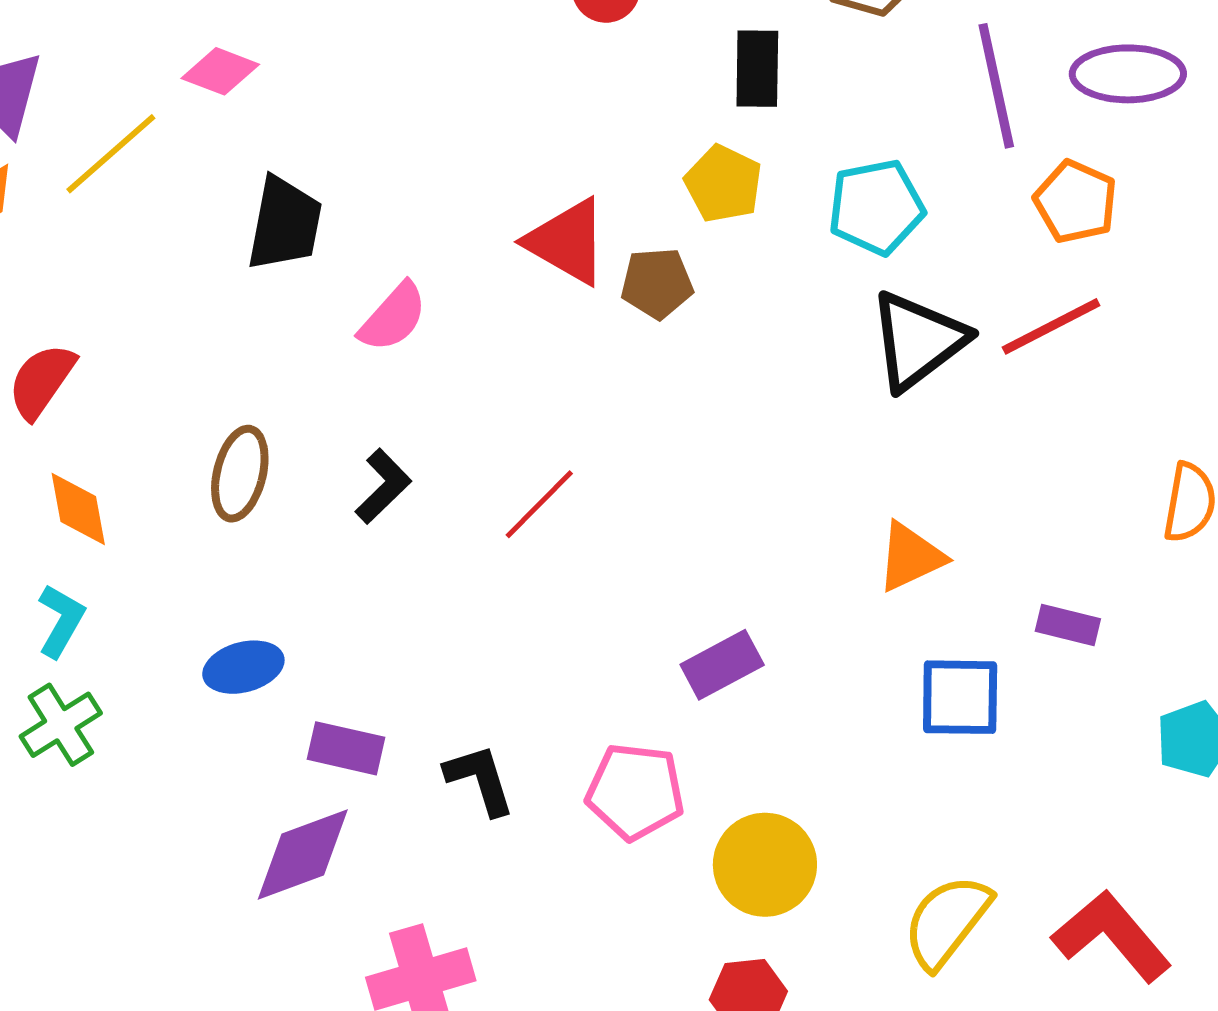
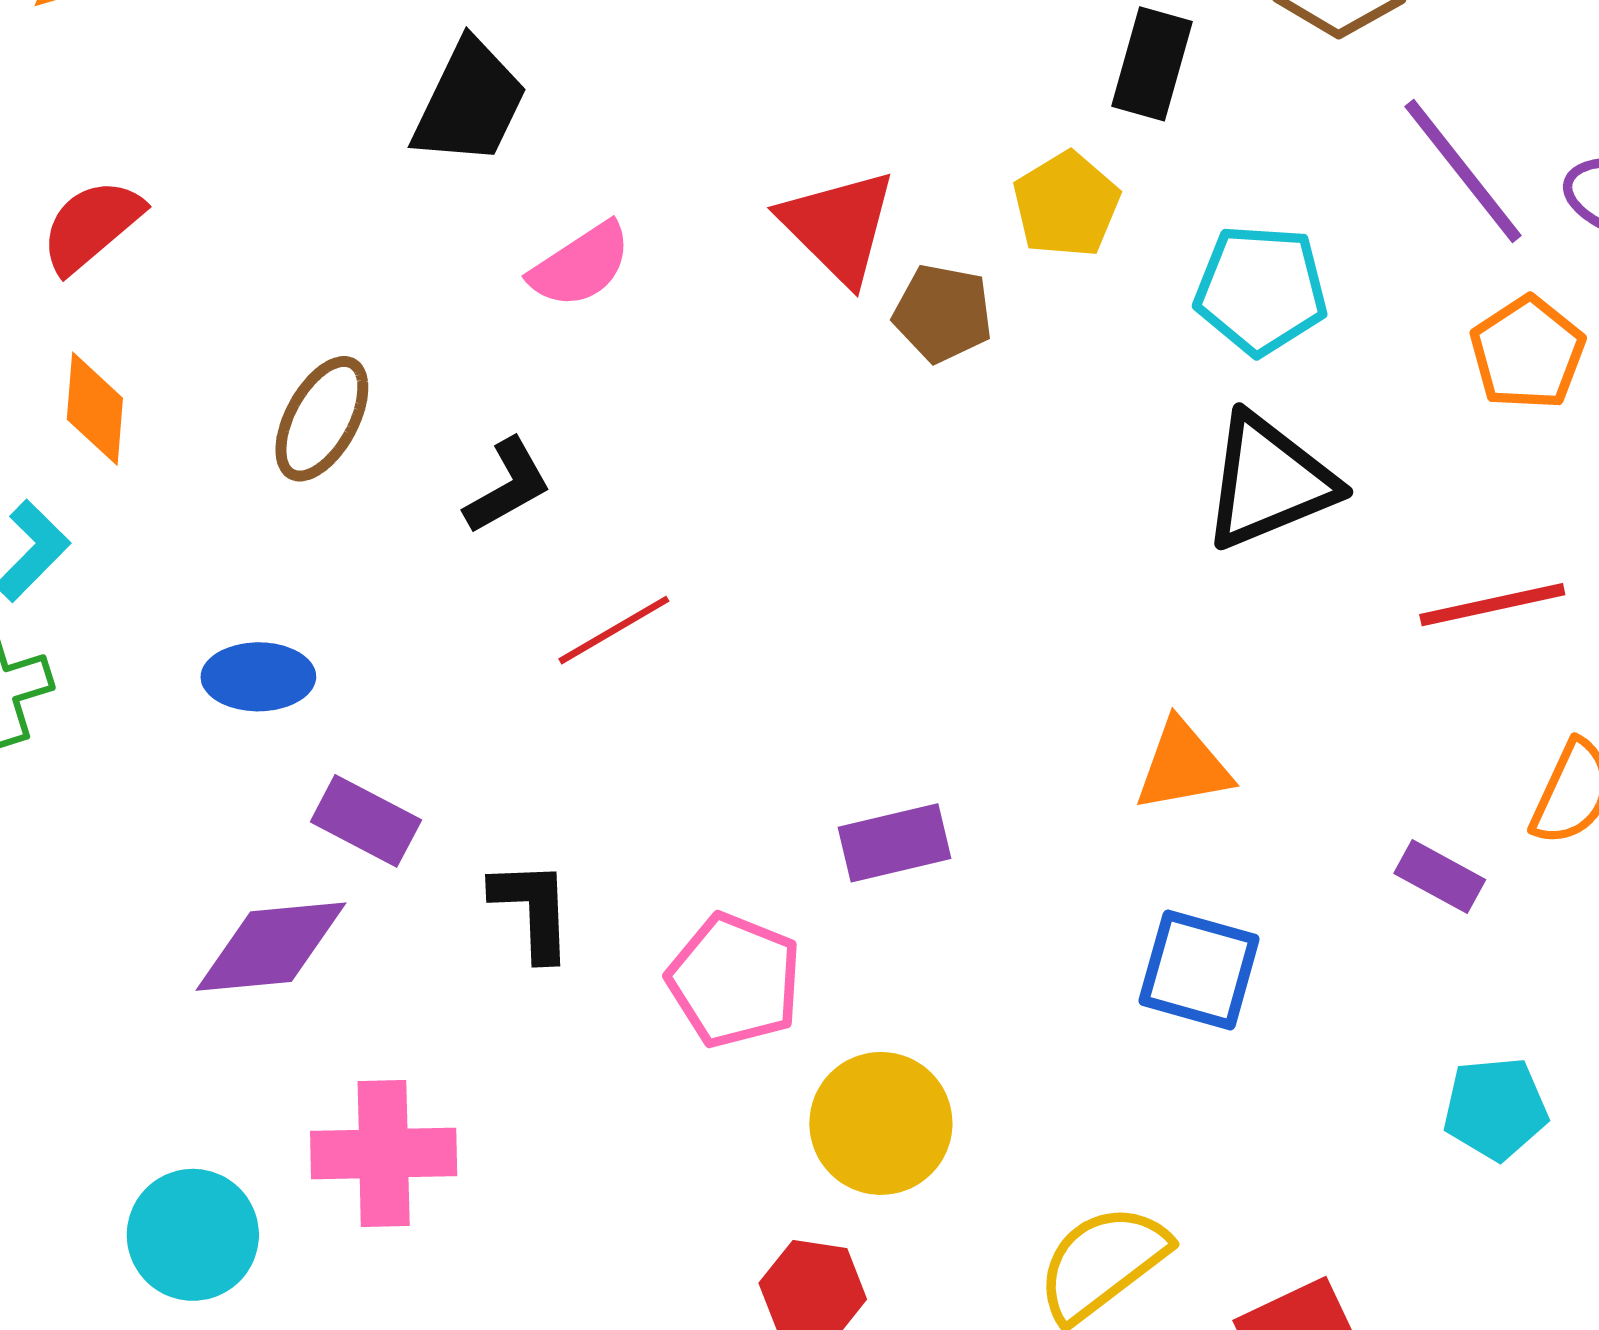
purple line: (996, 86) -> (1463, 171), turned -41
red line: (1051, 326) -> (1492, 605), moved
red line: (539, 504) -> (614, 630), moved
purple rectangle: (1068, 625) -> (1440, 876), moved

